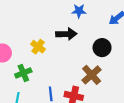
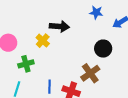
blue star: (79, 11) -> (96, 12), moved
black arrow: (66, 34) -> (59, 26), moved

